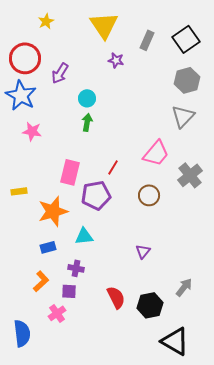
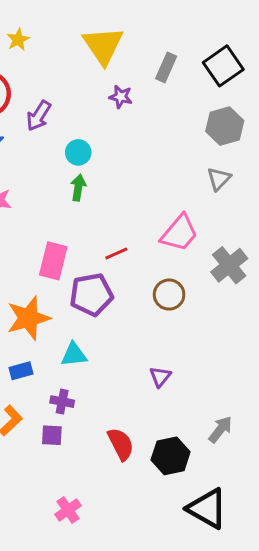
gray triangle: (183, 116) -> (219, 179), size x0.7
red line: (113, 167) -> (116, 254), turned 35
pink cross: (57, 313) -> (68, 510), moved

